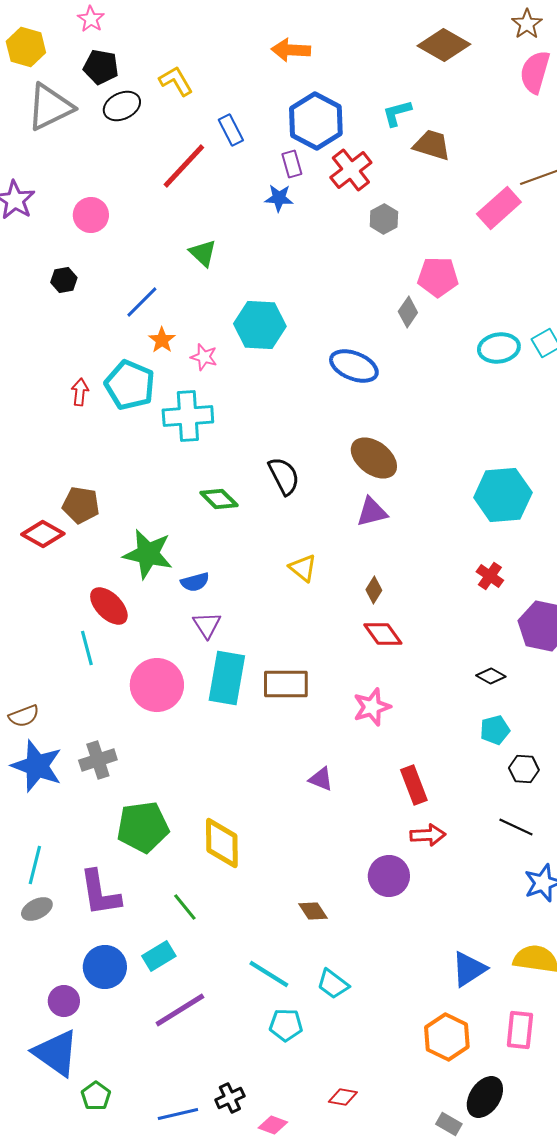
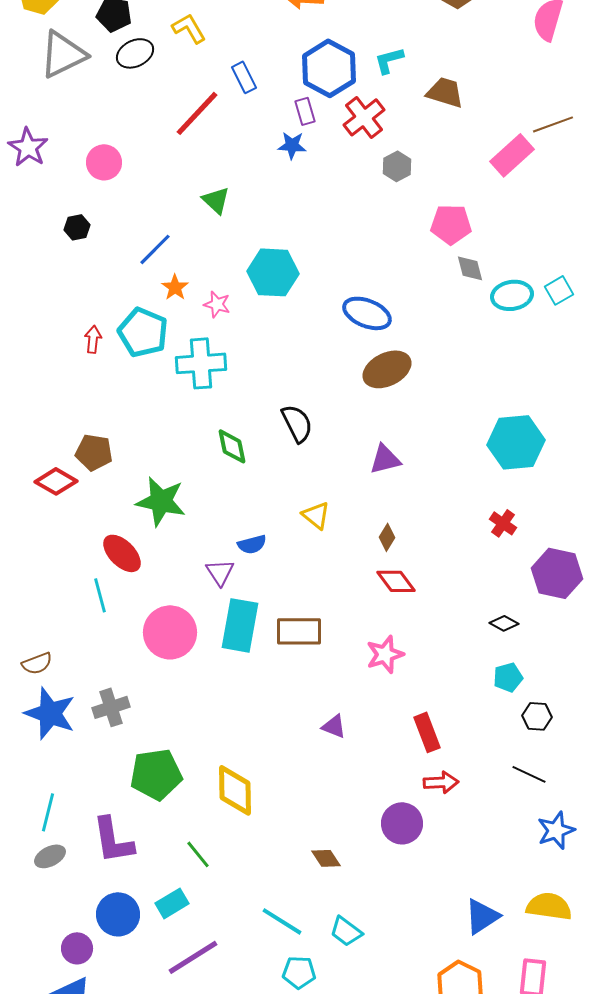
cyan L-shape: (397, 113) -> (389, 60), moved
gray diamond: (408, 312) -> (470, 268), moved, turned -48
brown ellipse: (374, 458) -> (387, 369), moved, turned -63
green diamond: (219, 499) -> (232, 446), turned 33
blue semicircle: (195, 582) -> (252, 544), moved

